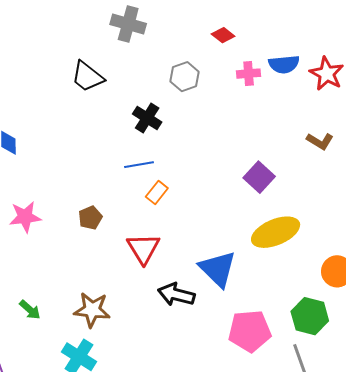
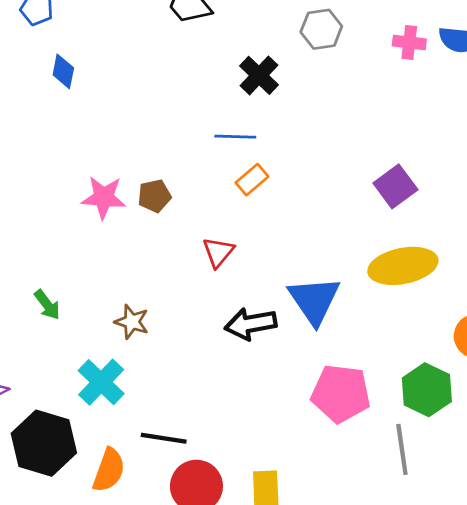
pink star: (25, 217) -> (104, 197), moved
red triangle: (143, 248) -> (218, 252), size x0.7
black arrow: (176, 295) -> (251, 324), turned -36
brown star: (92, 310) -> (132, 322), size x0.7

